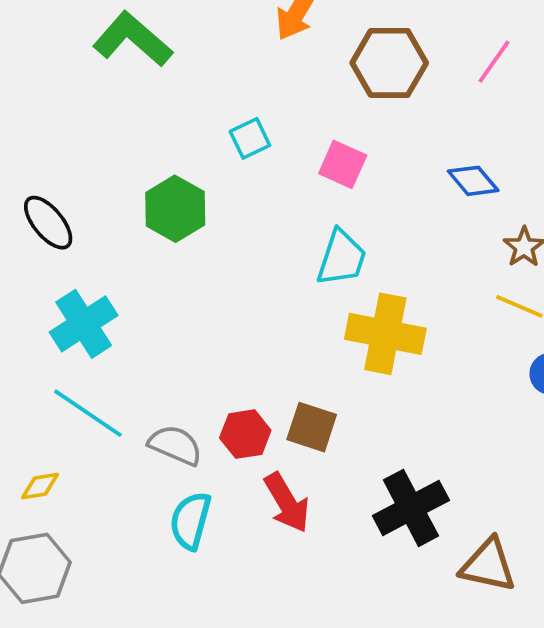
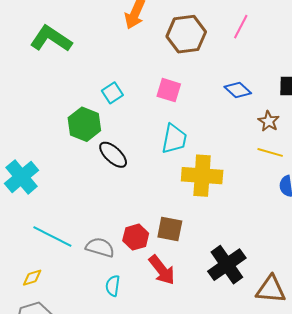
cyan square: (250, 138) -> (112, 93), moved
black ellipse: (48, 223) -> (113, 155), moved
cyan cross: (84, 324) -> (22, 177), moved
cyan semicircle: (190, 521) -> (113, 286), size x0.7

